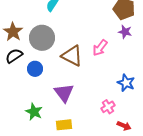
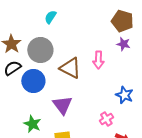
pink arrow: (100, 48) -> (98, 60), turned -36
blue circle: (35, 69) -> (33, 81), size x1.5

